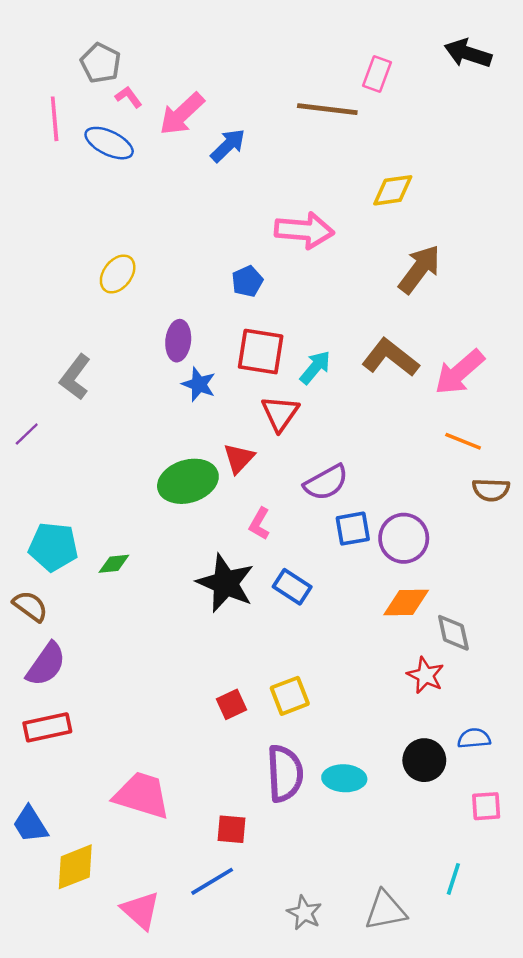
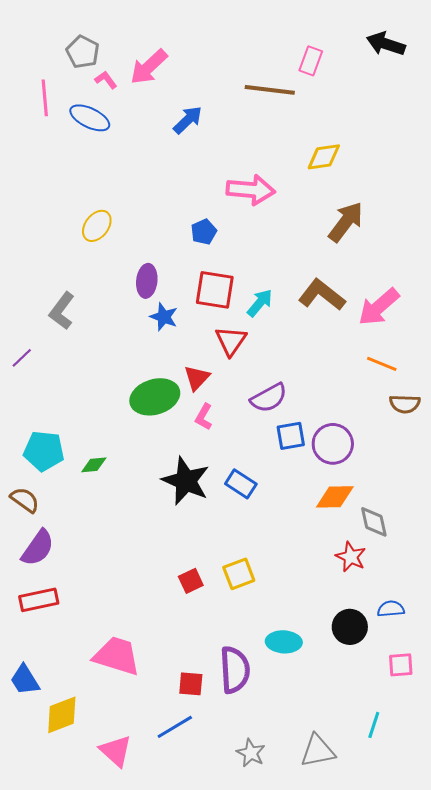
pink arrow: (182, 114) -> (149, 67), moved
pink L-shape: (259, 524) -> (204, 417), moved
purple semicircle: (285, 773) -> (235, 670), moved

